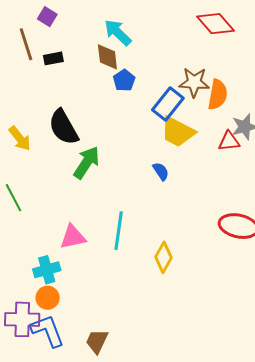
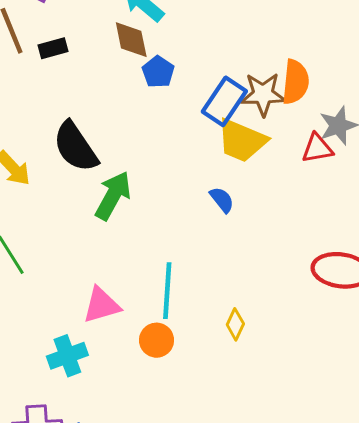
brown star: (194, 82) -> (263, 94), moved
yellow diamond: (163, 257) -> (235, 324), size x0.7
orange circle: (48, 298) -> (157, 340), moved

